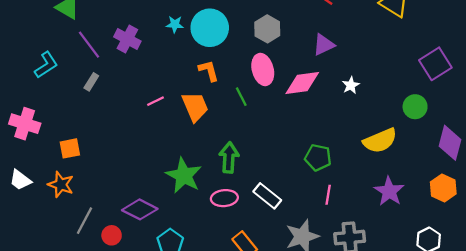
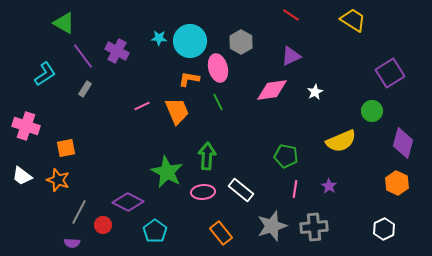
pink ellipse: (263, 69) -> (218, 68), moved
orange L-shape: (209, 71) -> (189, 79), turned -65
purple star: (389, 191) -> (329, 186), moved, size x0.6

